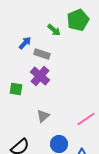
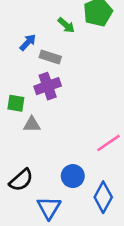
purple cross: (40, 76) -> (48, 86), turned 30
gray triangle: (43, 116) -> (32, 124), moved, turned 40

